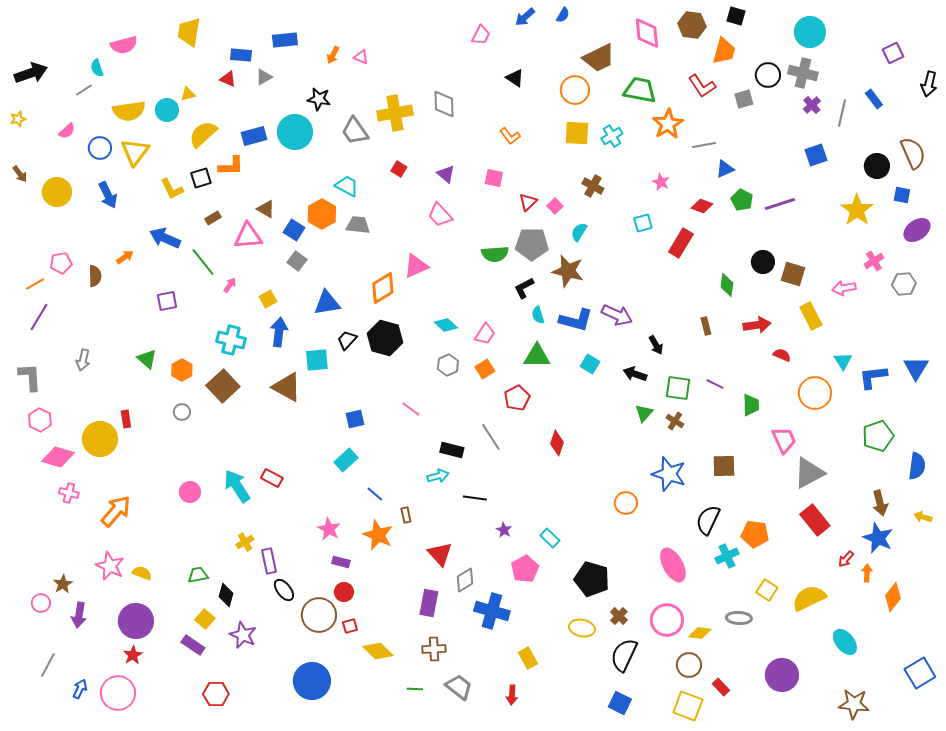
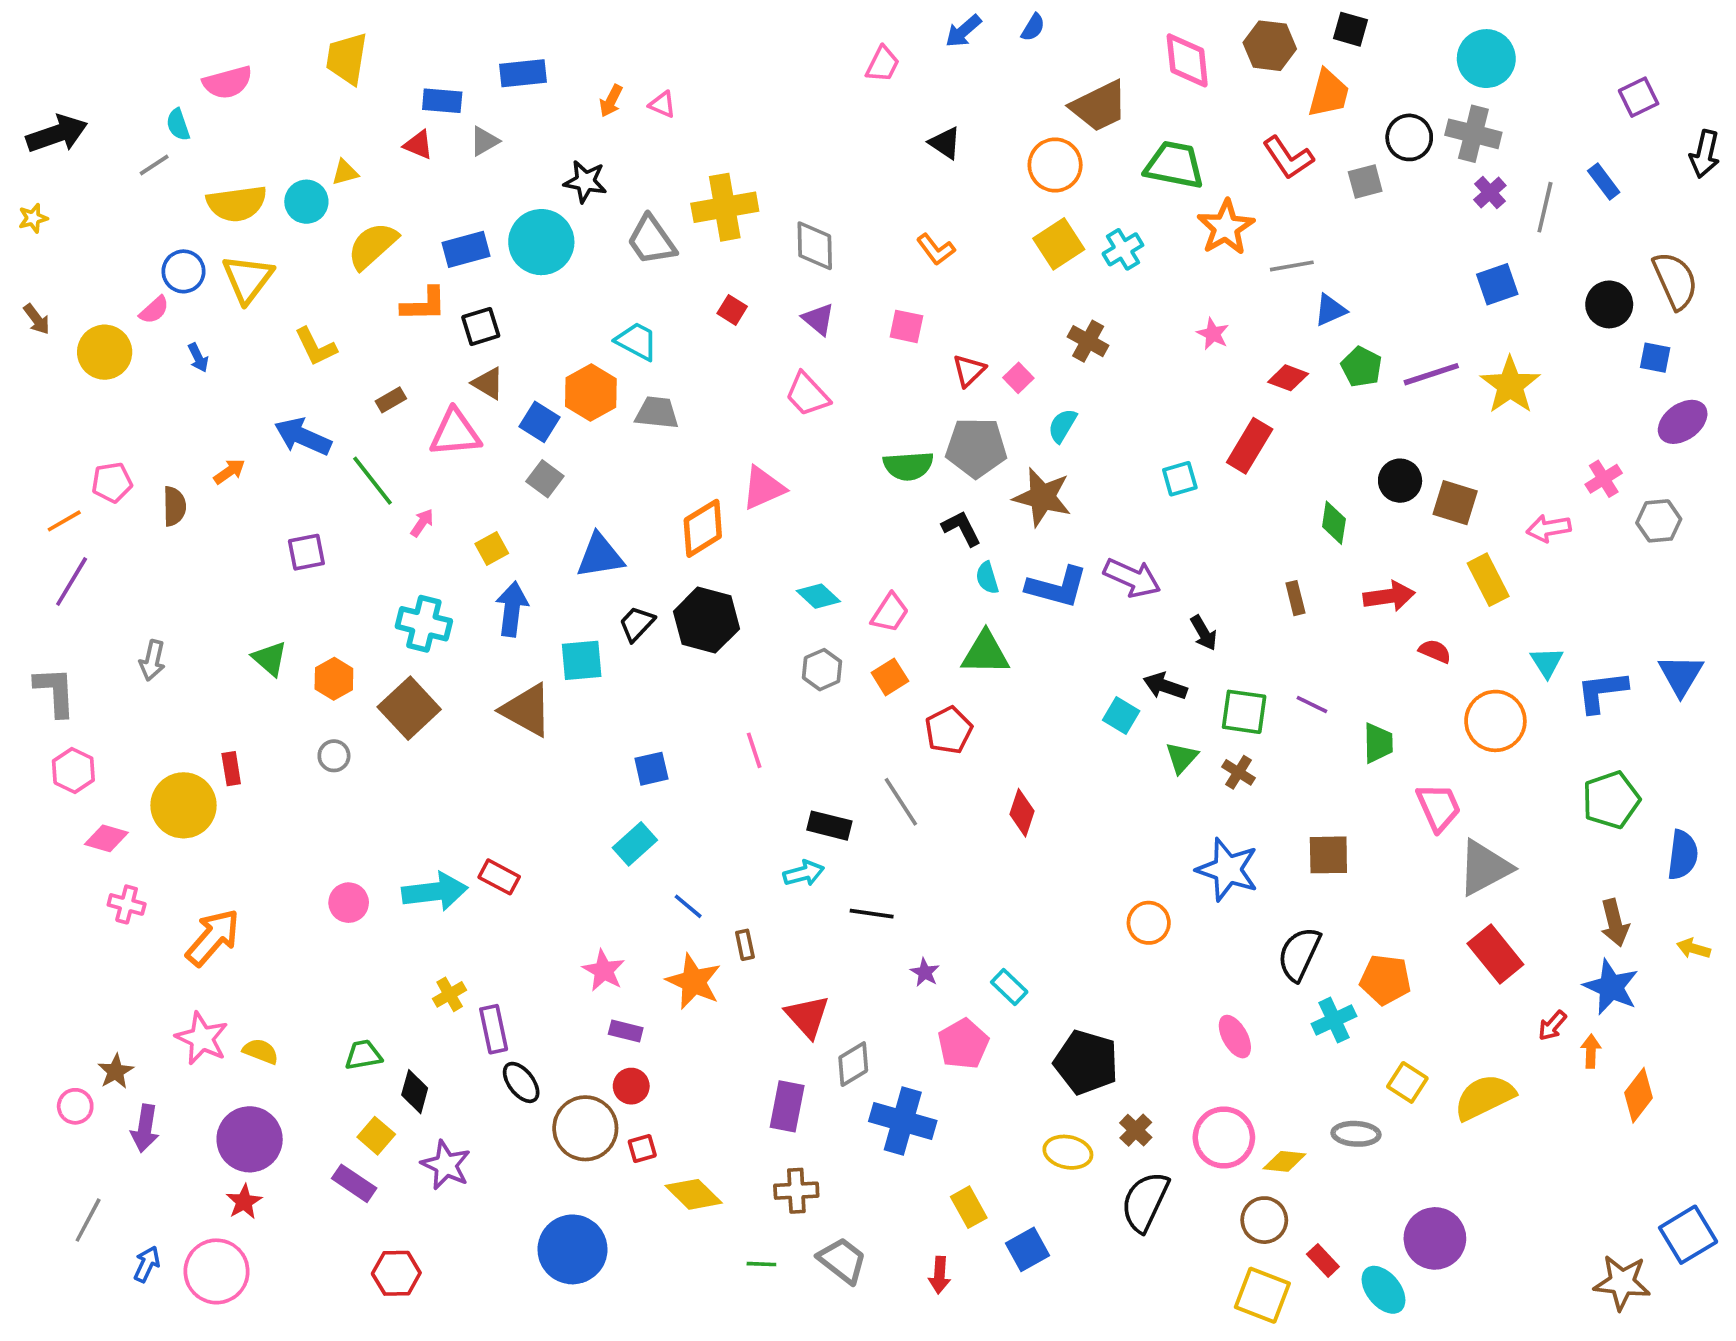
gray diamond: (444, 104) -> (815, 246), moved
pink semicircle: (67, 131) -> (154, 310), moved
yellow square: (577, 133) -> (1059, 244), turned -36
black square: (201, 178) -> (481, 326), moved
blue arrow: (108, 195) -> (198, 358), size x0.6
yellow star: (857, 210) -> (1510, 385), moved
cyan square: (643, 223) -> (1180, 479), moved
black L-shape: (524, 288) -> (961, 528), turned 90
cyan square: (590, 364) -> (1121, 715), moved
pink line: (411, 409) -> (754, 750), turned 36
pink diamond: (58, 457) -> (106, 838), size x0.7
cyan arrow: (237, 486) -> (435, 892), turned 116
pink ellipse: (673, 565) -> (1235, 1037), size x0.7
cyan ellipse: (845, 642) -> (1384, 1290), moved
blue square: (620, 703) -> (1028, 1249), moved, turned 35
brown star: (854, 704) -> (1622, 1282), moved

